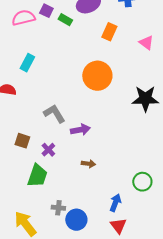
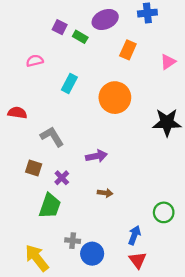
pink semicircle: (23, 18) -> (35, 61), moved, size x0.7
pink triangle: (146, 43) -> (168, 62), turned 49
cyan rectangle: (27, 63) -> (69, 83), moved
gray L-shape: (54, 114) -> (52, 137), moved

